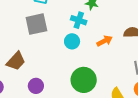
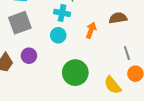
orange arrow: (105, 41) -> (91, 30), turned -35
purple circle: (36, 86) -> (29, 56), moved

